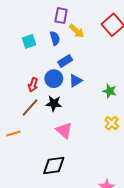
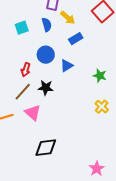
blue rectangle: (65, 61) -> (76, 39), moved
blue circle: (54, 79) -> (46, 55), moved
pink triangle: (64, 130) -> (33, 113), moved

